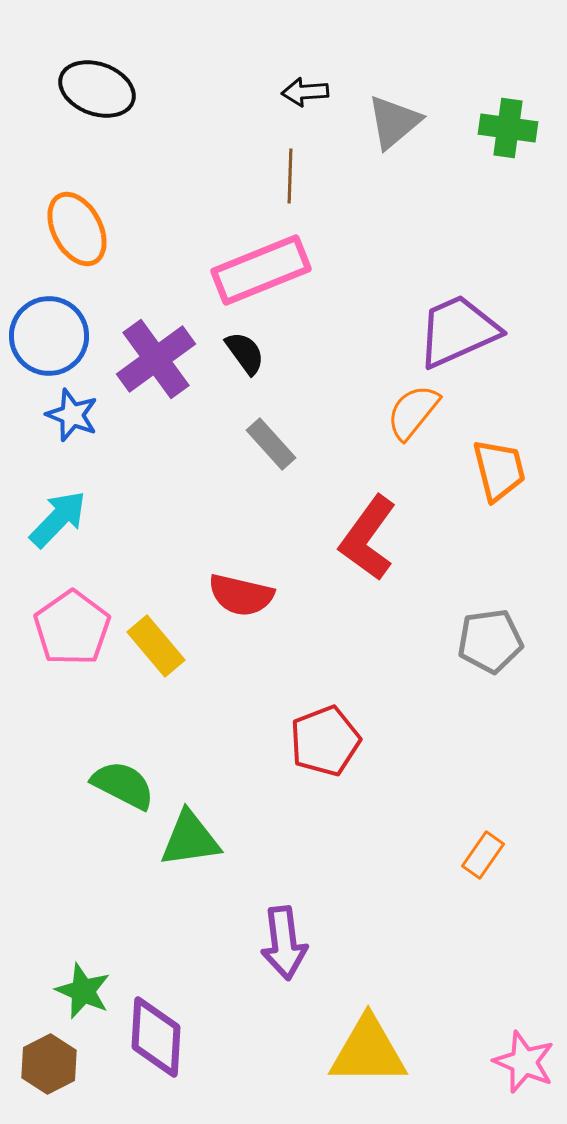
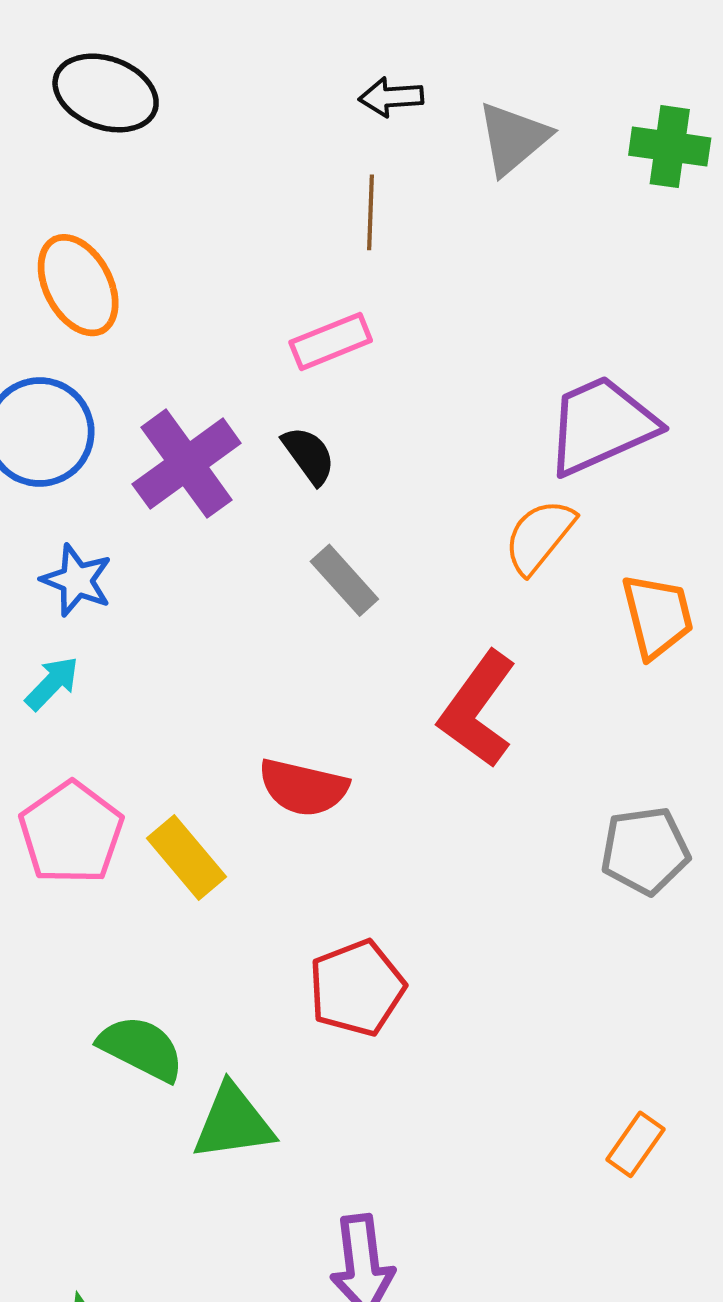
pink rectangle: (261, 270) -> (331, 341), size x0.6
blue star: (72, 415) -> (77, 580), moved
cyan arrow: (58, 519) -> (52, 683), size x0.7
red pentagon: (325, 741) -> (357, 988), moved

